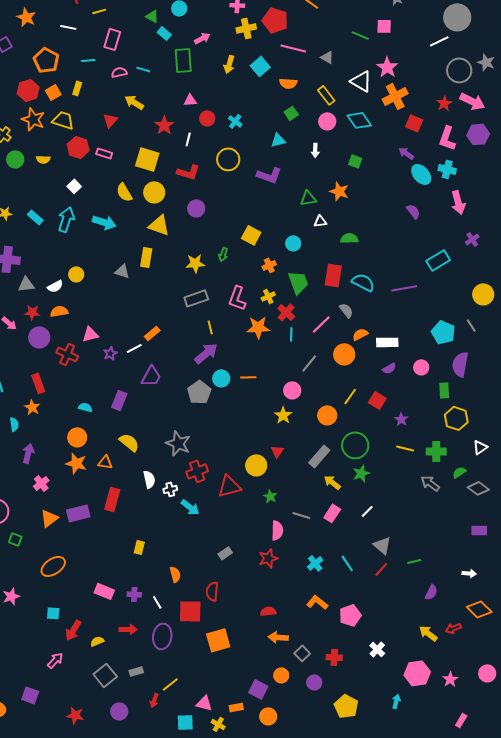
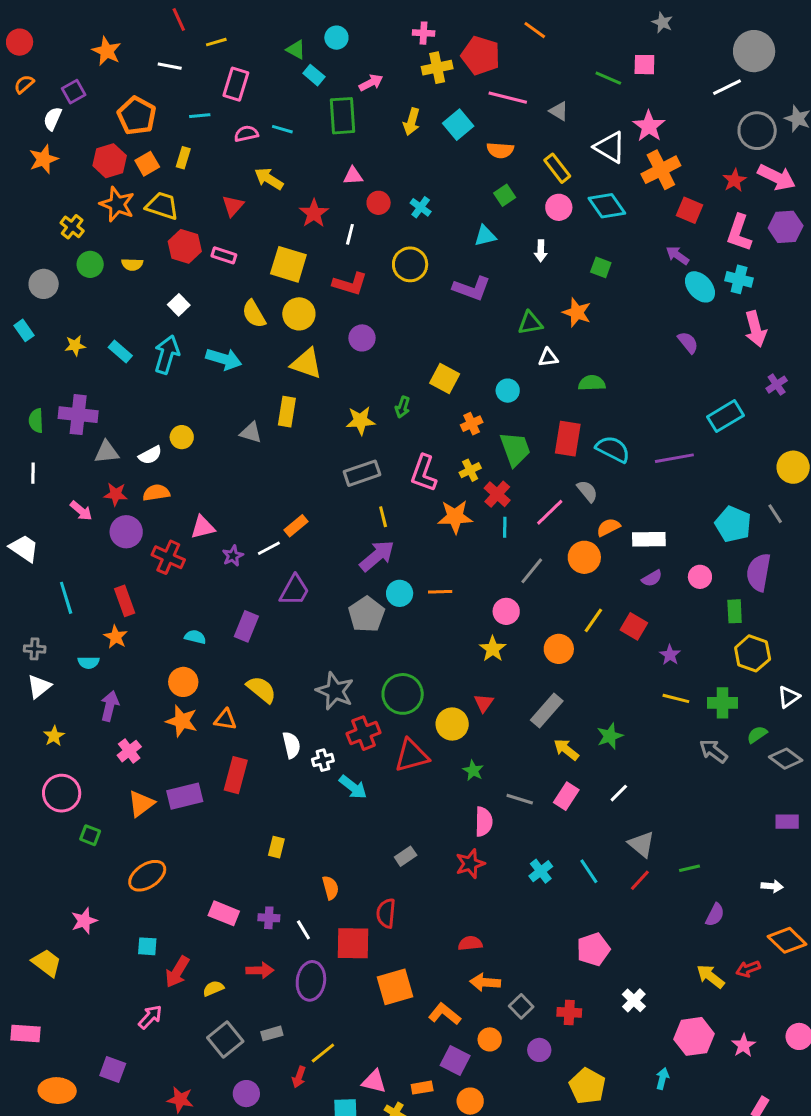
cyan semicircle: (14, 424) -> (89, 662), turned 96
green circle: (355, 445) -> (403, 694), moved
orange L-shape: (317, 602) -> (445, 1014), moved

